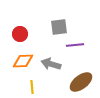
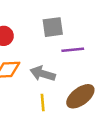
yellow line: (32, 87) -> (43, 103), moved

